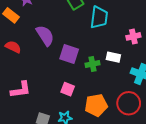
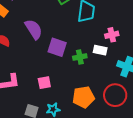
pink cross: (133, 36) -> (112, 35), moved
pink square: (68, 89) -> (44, 83), moved, turned -32

